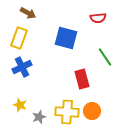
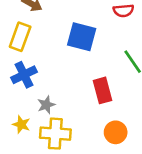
yellow cross: (67, 112) -> (55, 134), moved
gray star: (39, 117) -> (46, 105), moved

